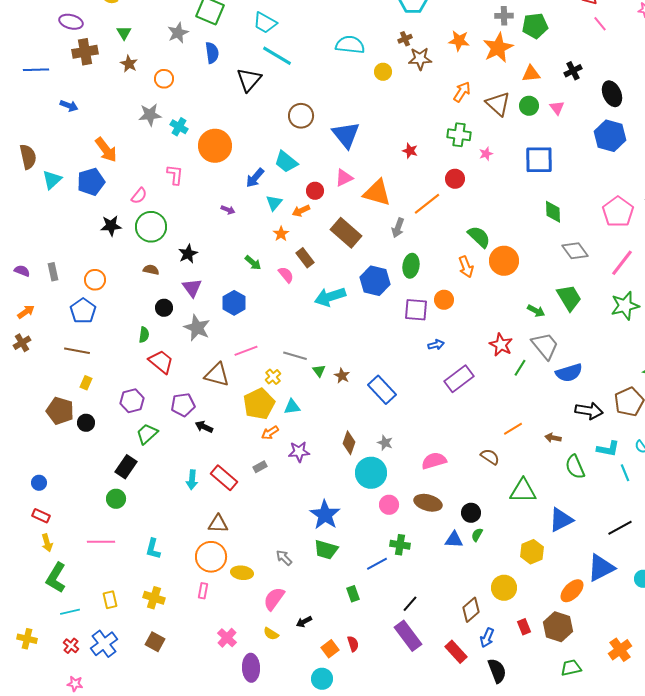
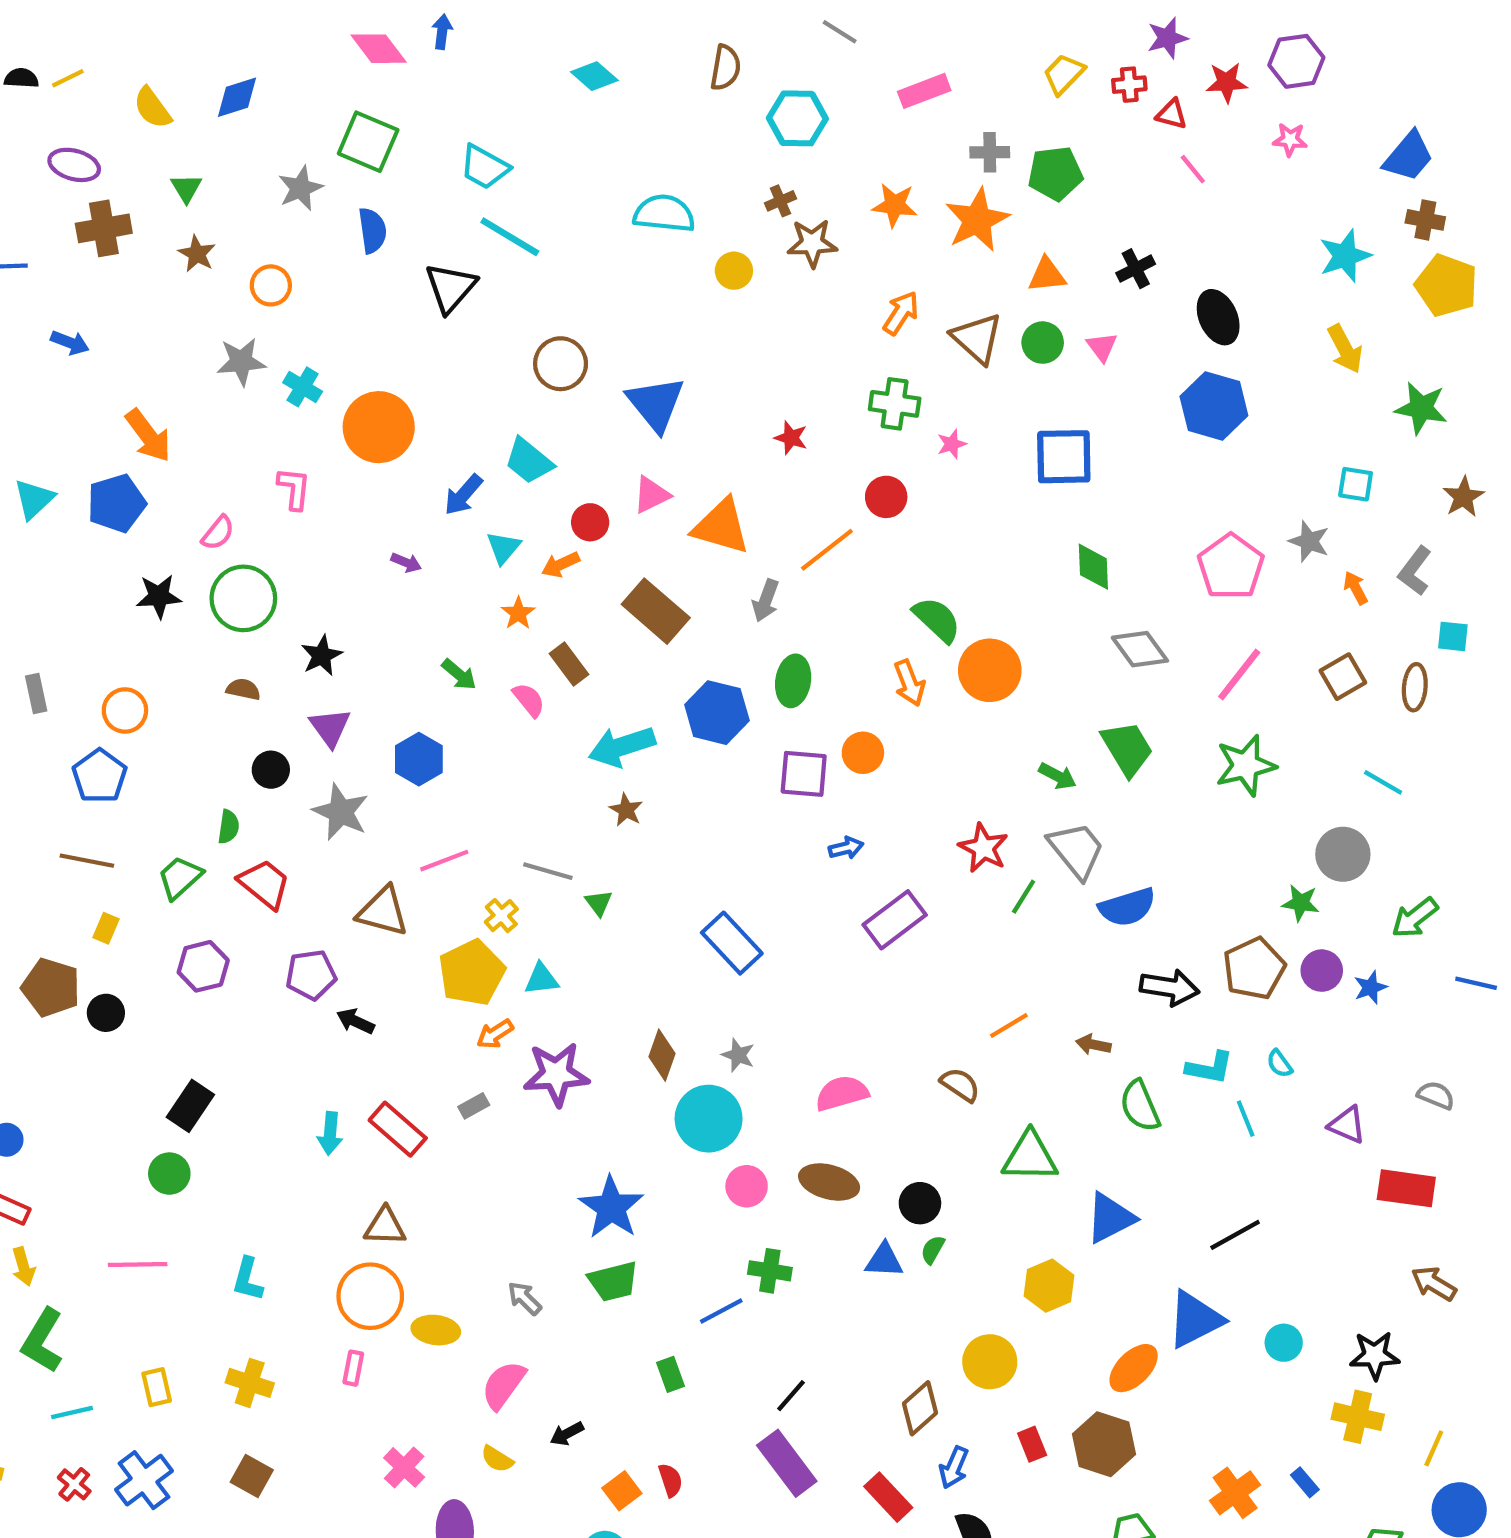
brown star: (342, 376) -> (626, 810), moved
green trapezoid: (147, 434) -> (180, 878), moved
purple star: (299, 452) -> (556, 1074), size x1.4
green trapezoid: (326, 550) -> (613, 1281), turned -30

